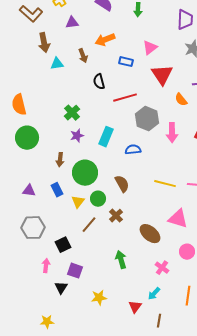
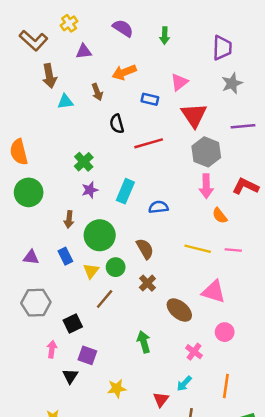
orange semicircle: (181, 100) -> (220, 216), moved
gray hexagon: (147, 119) -> (206, 152), moved
brown cross: (116, 216) -> (147, 283), moved

